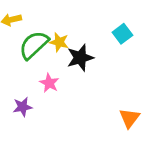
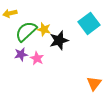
cyan square: (122, 34) -> (89, 23), size x1.5
purple star: (23, 107) -> (21, 54), moved

